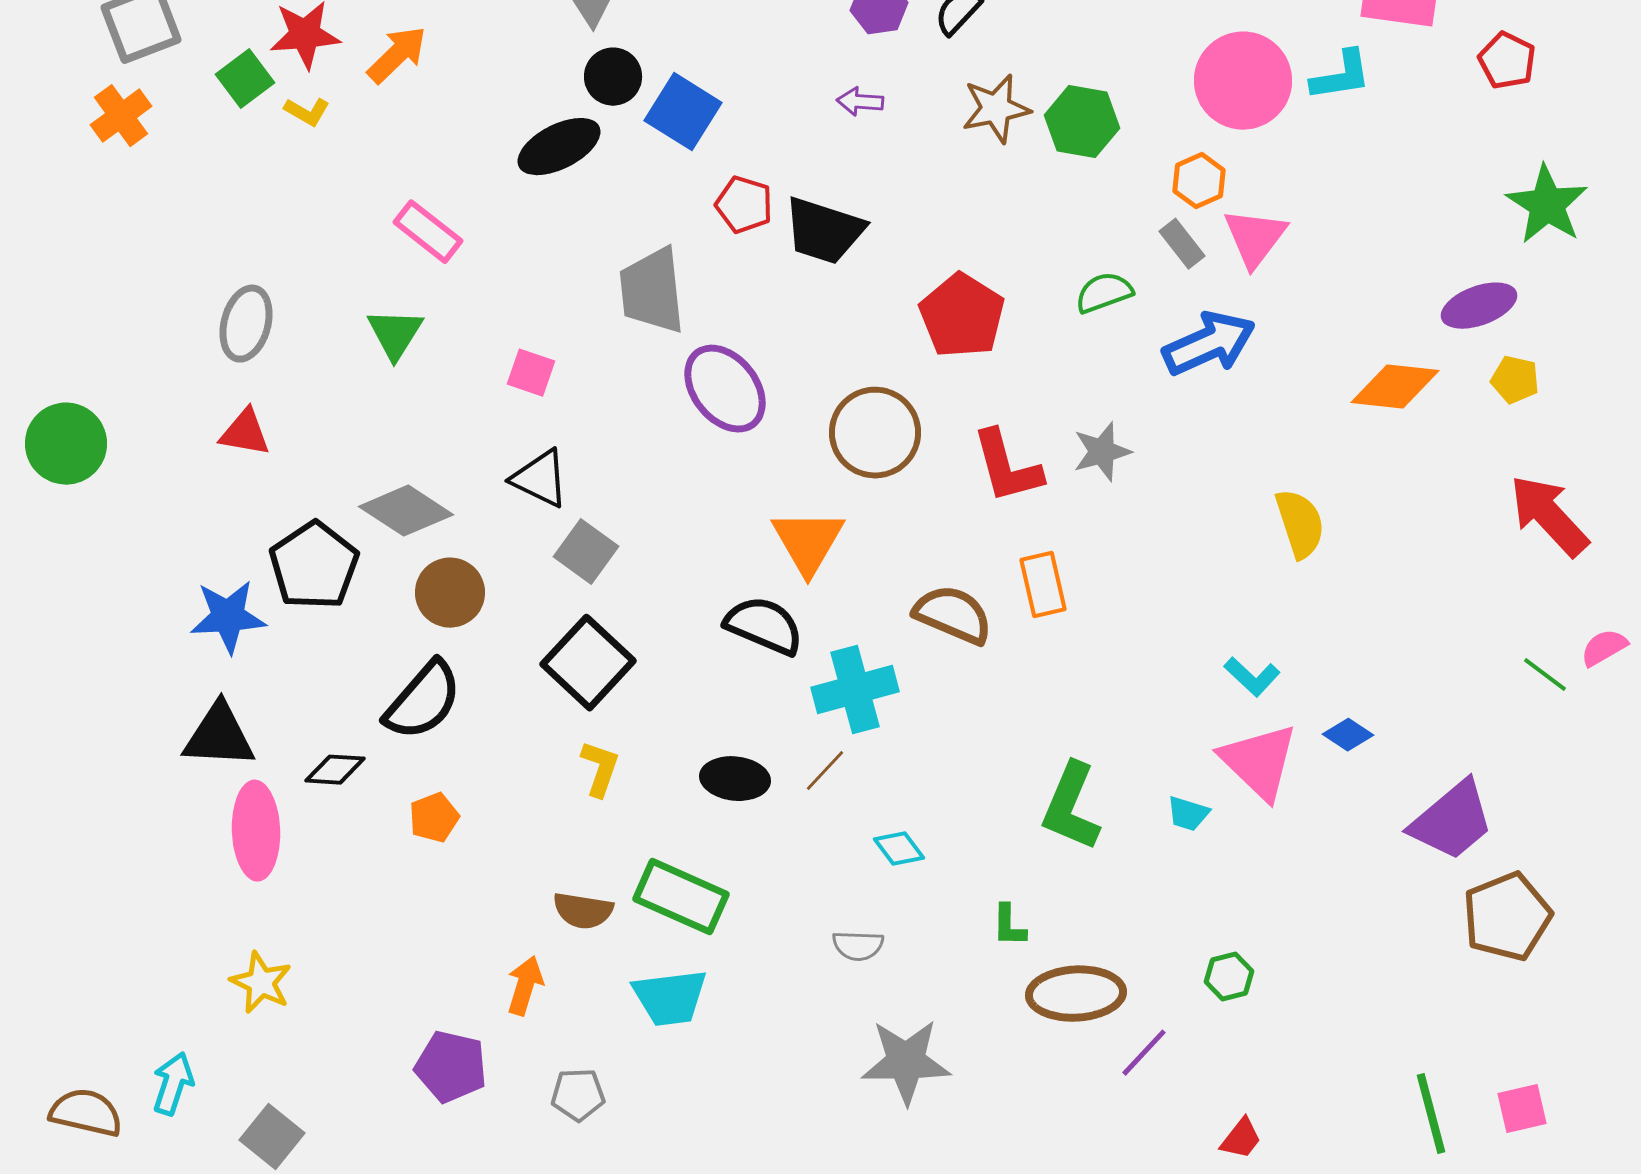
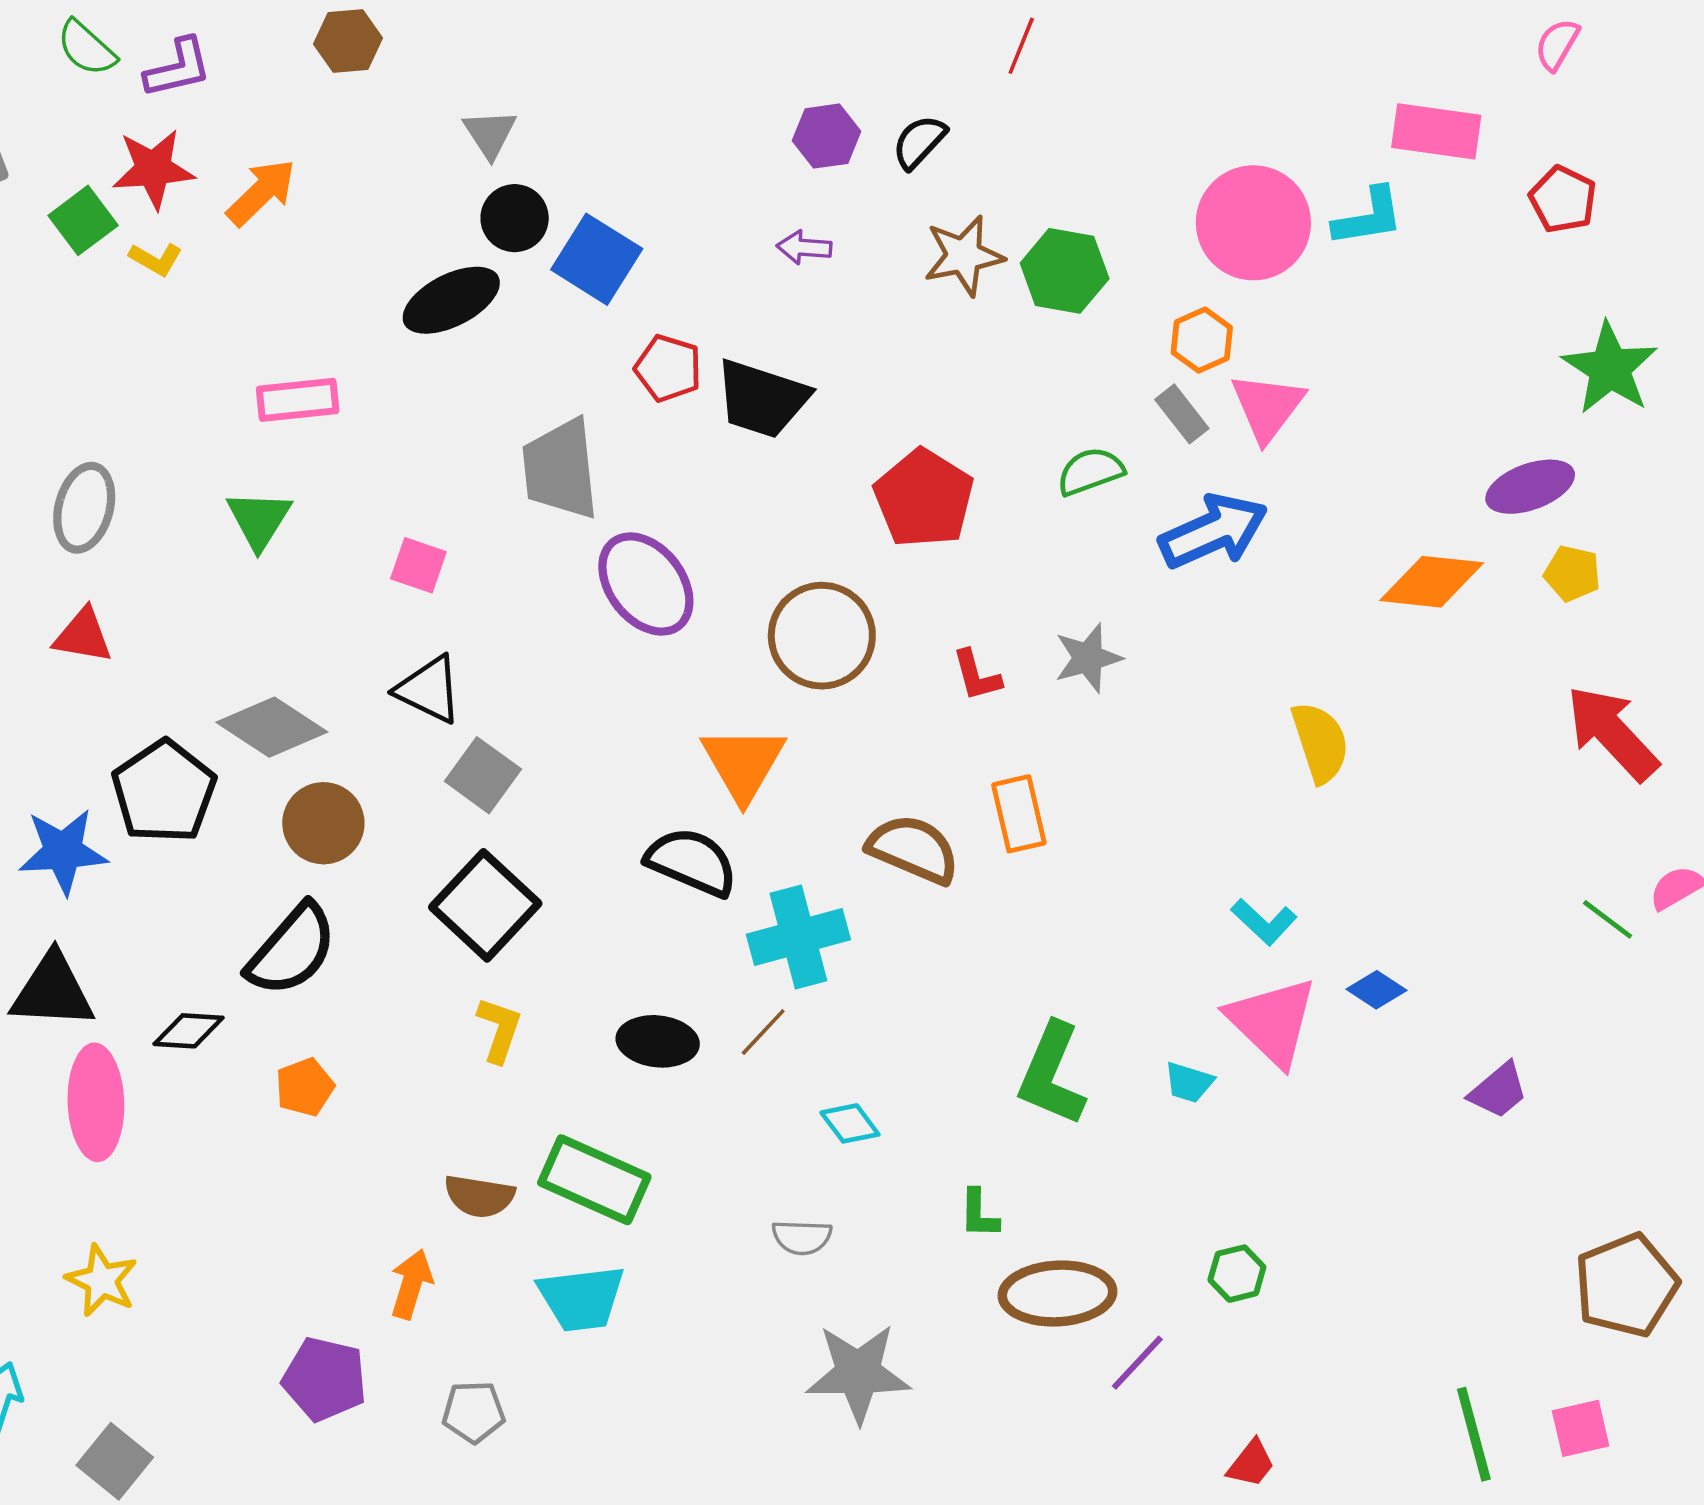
pink rectangle: (428, 232) -> (298, 400), turned -44
red L-shape: (1007, 467) -> (977, 675), size x0.6
purple trapezoid: (1452, 821) -> (1498, 1091), size x0.6
brown pentagon: (1507, 917) -> (1626, 1285), moved

